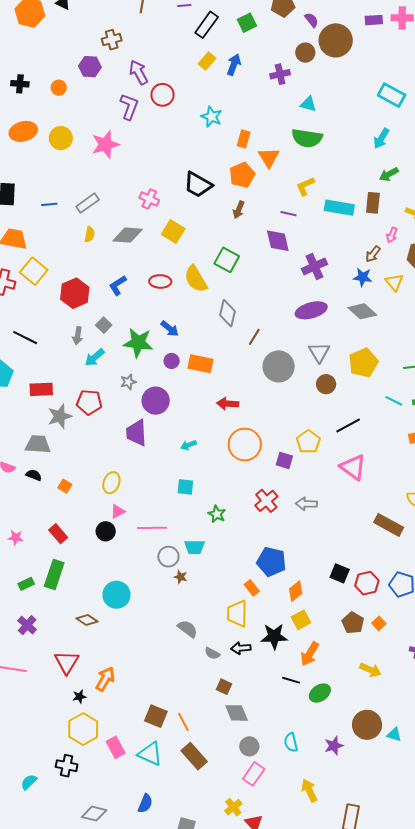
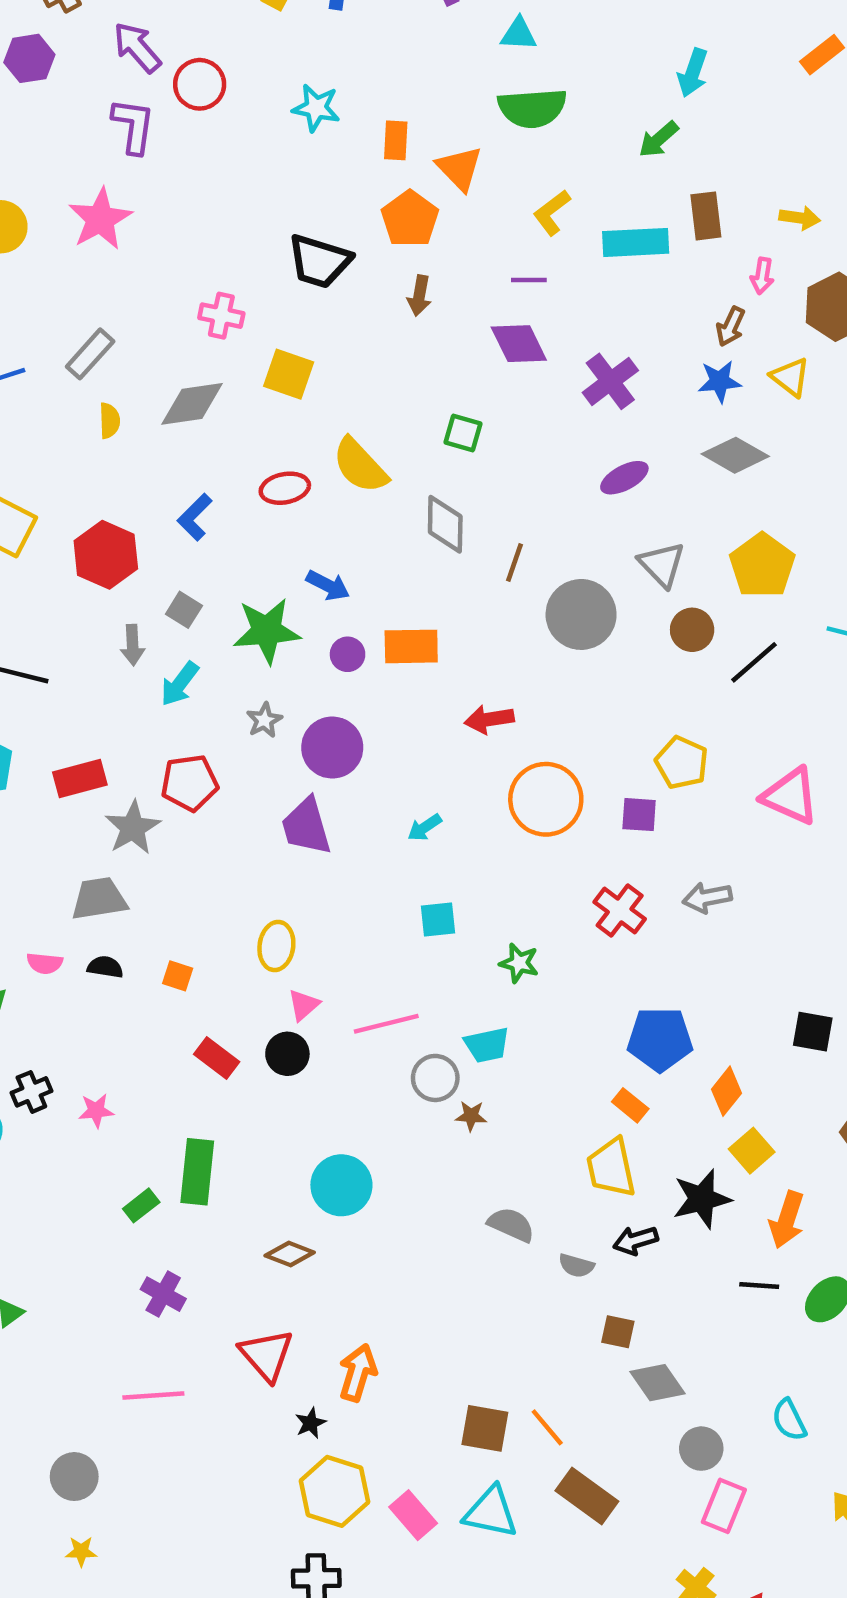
green arrow: (389, 174) -> (659, 139), moved
green square: (227, 260) -> (463, 433), moved, size x0.7
purple ellipse: (311, 310) -> (624, 478), size x0.7
black line: (348, 426) -> (754, 662), moved
red rectangle: (58, 534) -> (217, 1058), moved

